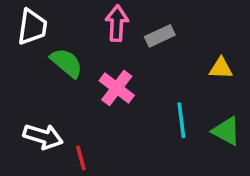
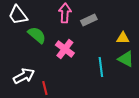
white trapezoid: (32, 27) -> (18, 15), turned 135
green triangle: (226, 131) -> (126, 59), moved
white arrow: (43, 136) -> (24, 76), turned -45

